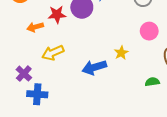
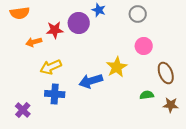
yellow star: (121, 53) -> (117, 67), size x1.5
purple cross: (24, 74) -> (23, 110), moved
blue cross: (37, 94) -> (55, 94), moved

